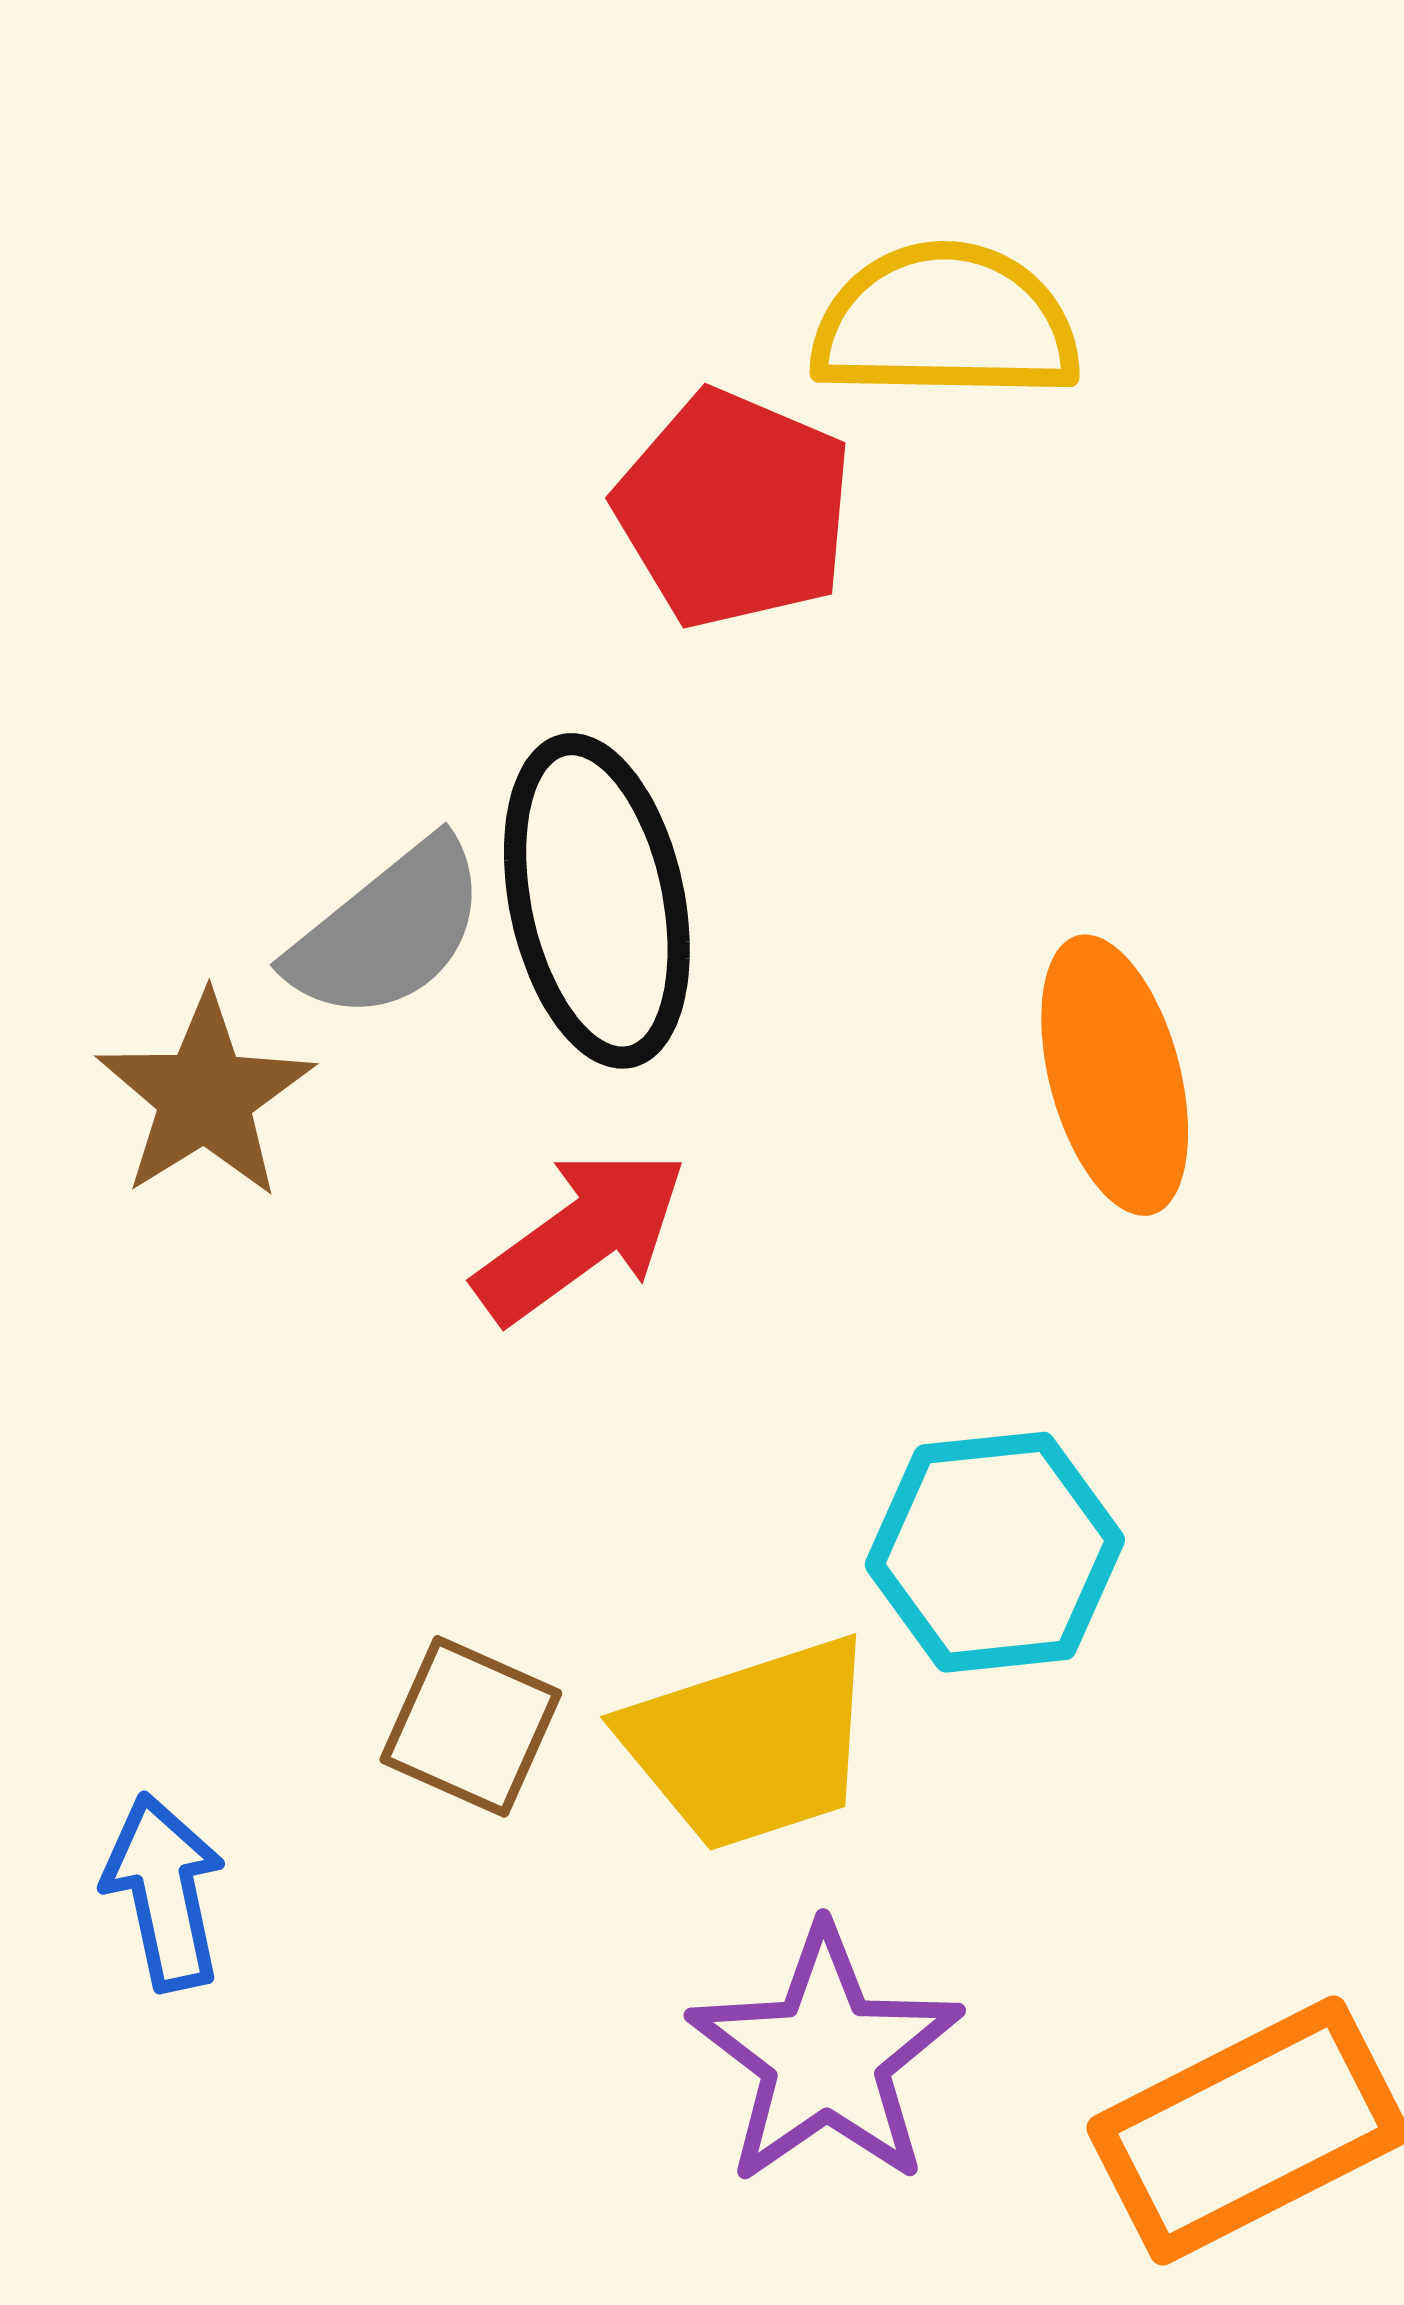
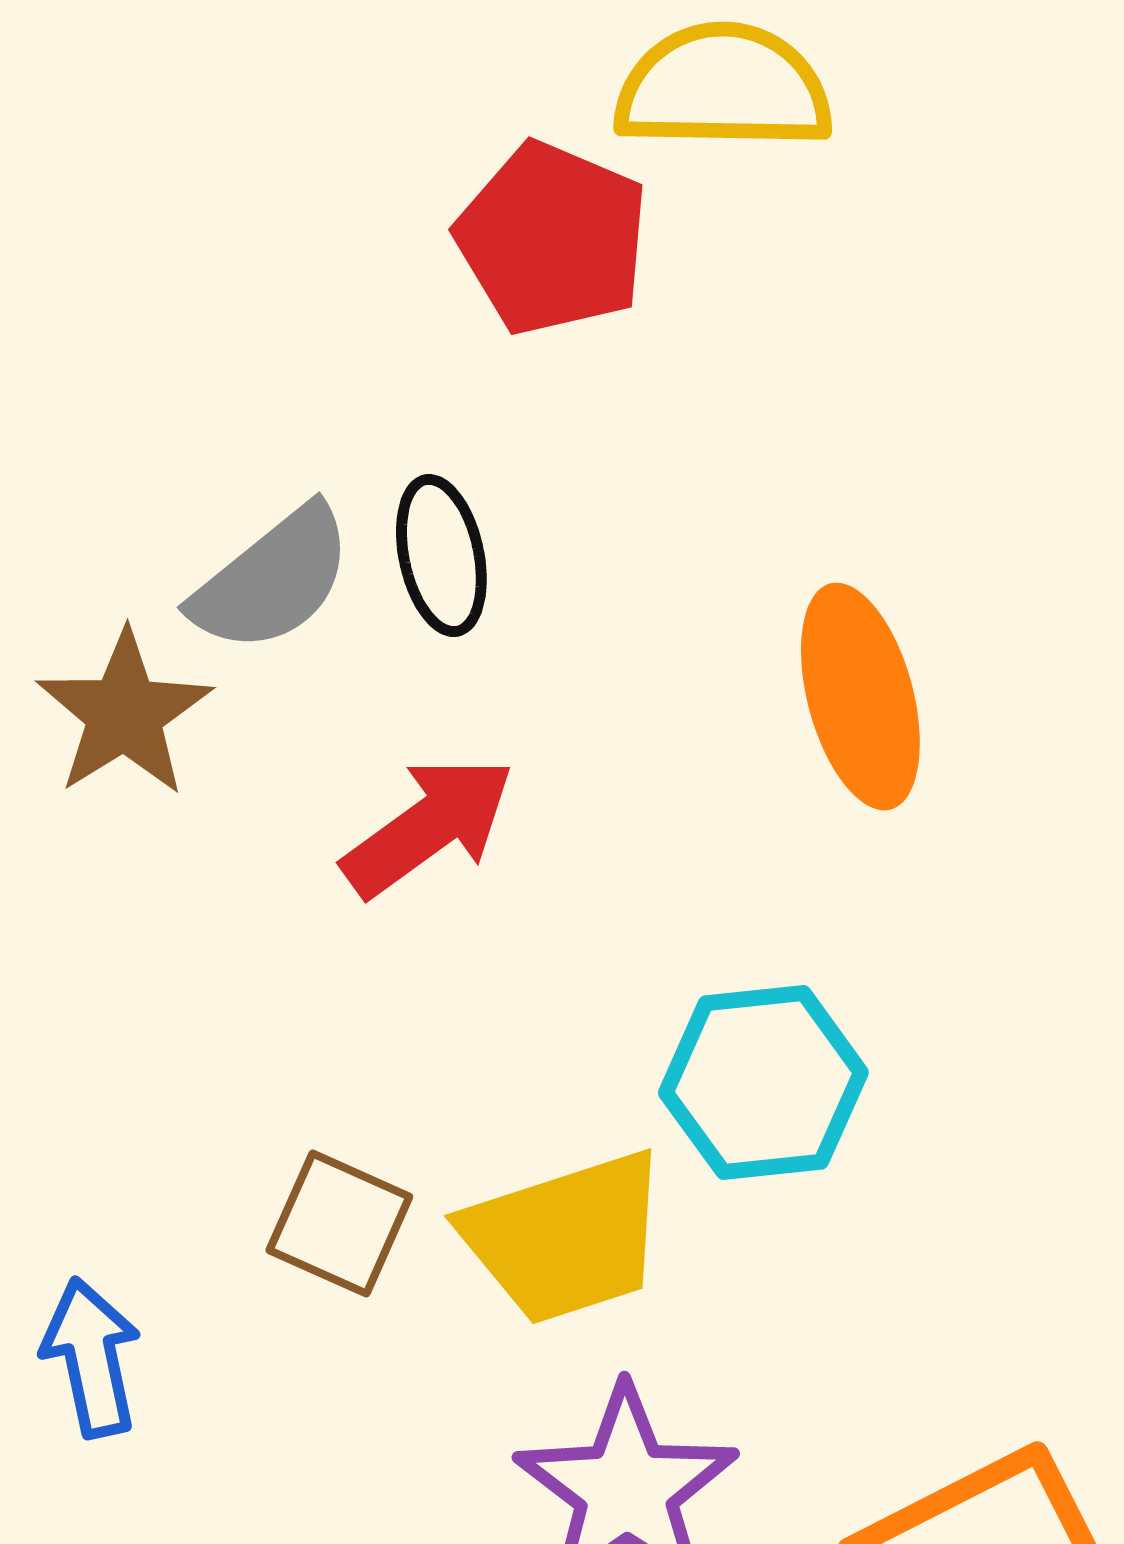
black ellipse: (597, 901) -> (441, 556), size x0.6

